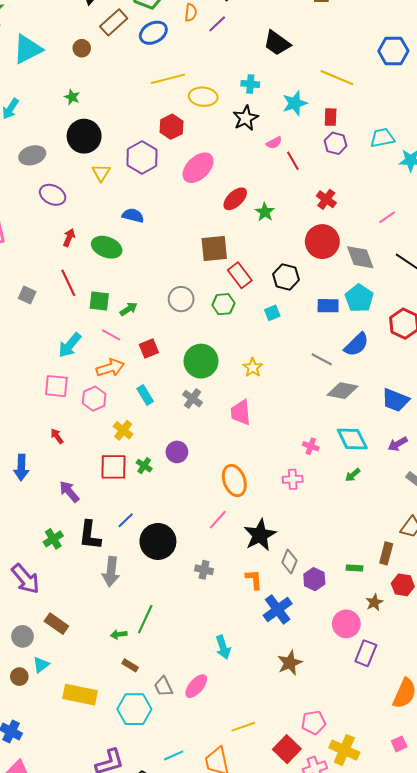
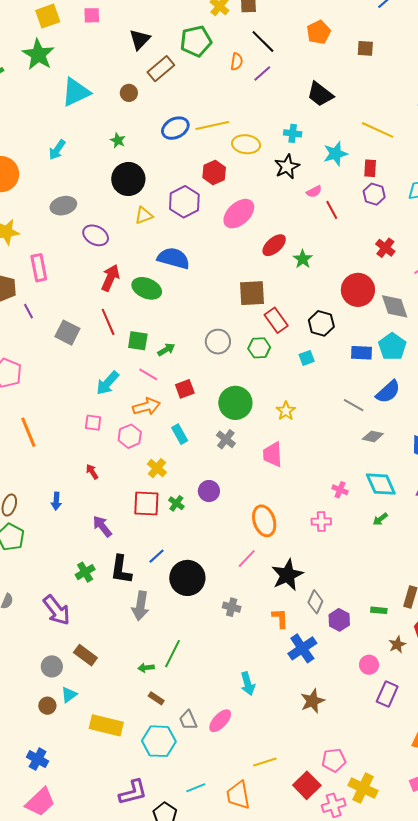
blue ellipse: (153, 33) -> (175, 128), moved
gray ellipse: (32, 155) -> (63, 206), moved
yellow triangle: (101, 173) -> (144, 215), turned 36
red cross: (326, 199) -> (385, 248), moved
blue semicircle: (133, 216) -> (174, 258), size x1.5
red arrow: (69, 238) -> (110, 278), size x1.5
gray square: (27, 295) -> (67, 333), size x1.4
pink square: (56, 386) -> (93, 423), size x0.7
gray diamond: (342, 391) -> (373, 436), size x0.7
blue arrow: (21, 467) -> (56, 501), size x0.7
pink circle: (346, 624) -> (369, 665), size x0.7

